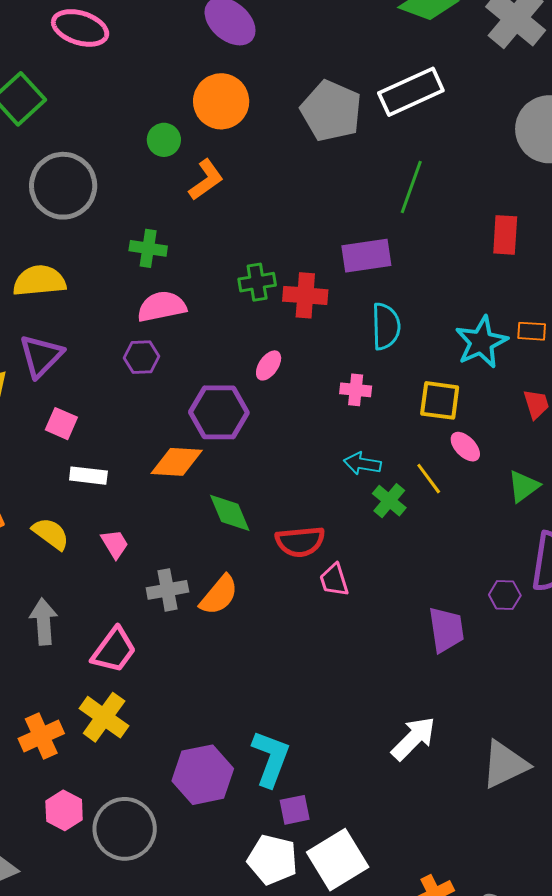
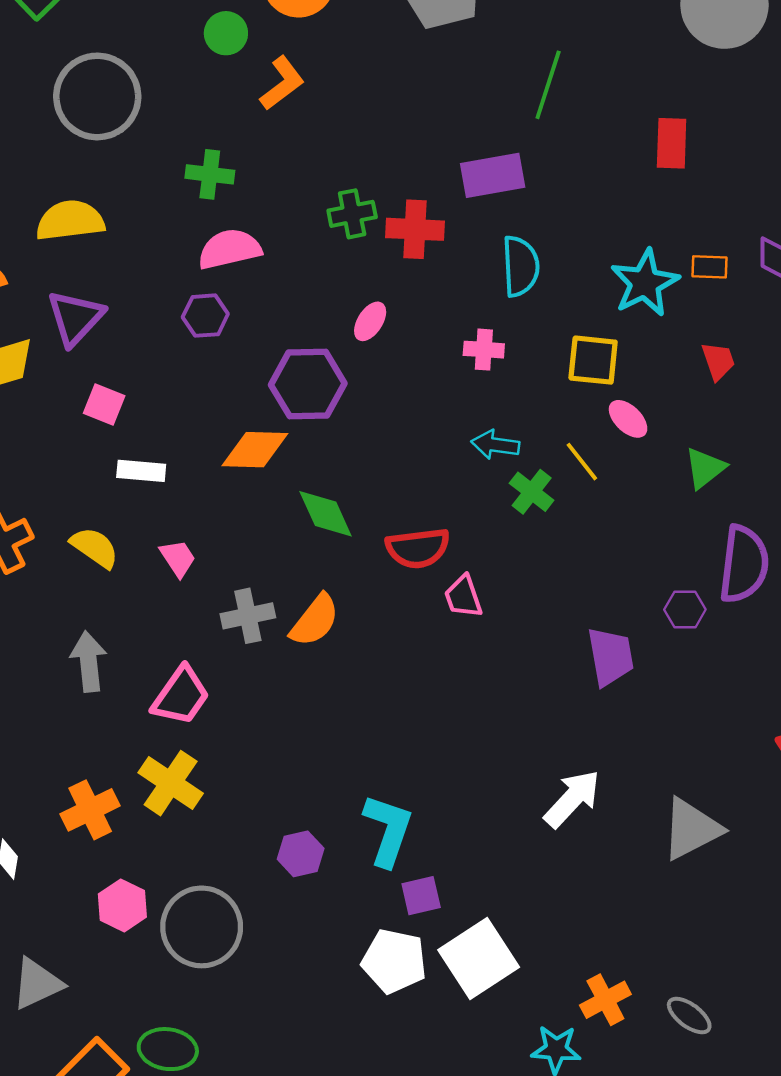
purple hexagon: (203, 775) -> (301, 854), size x0.6

